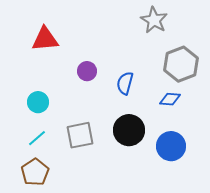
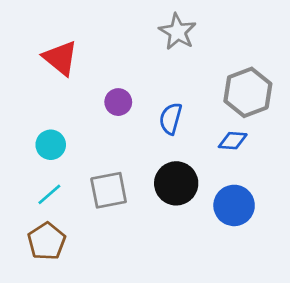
gray star: (154, 20) -> (178, 32), moved
red triangle: (45, 39) -> (60, 58), turned 44

